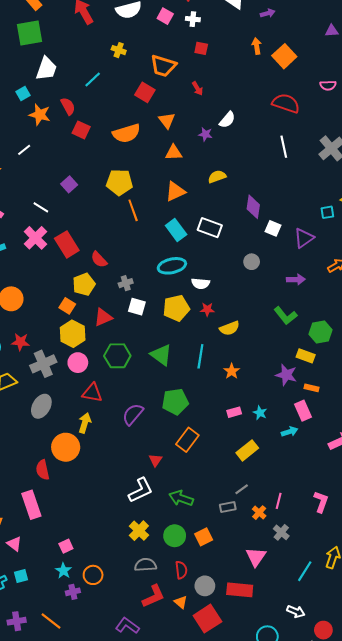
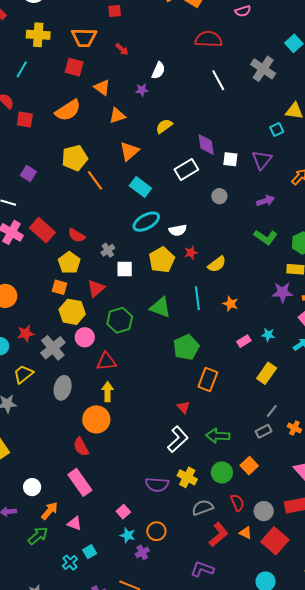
yellow cross: (119, 50) -> (38, 35), size x1.6
white rectangle: (210, 228) -> (186, 169), moved, turned -35
purple semicircle: (133, 414) -> (157, 485), moved, turned -110

